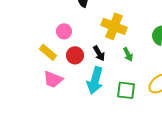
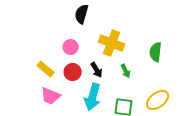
pink circle: (64, 31) -> (71, 47), moved

